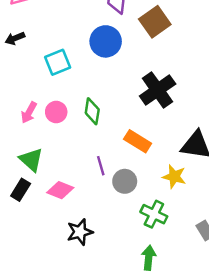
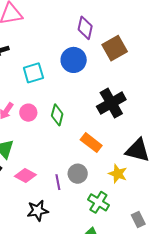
purple line: (101, 166) -> (58, 182), moved

